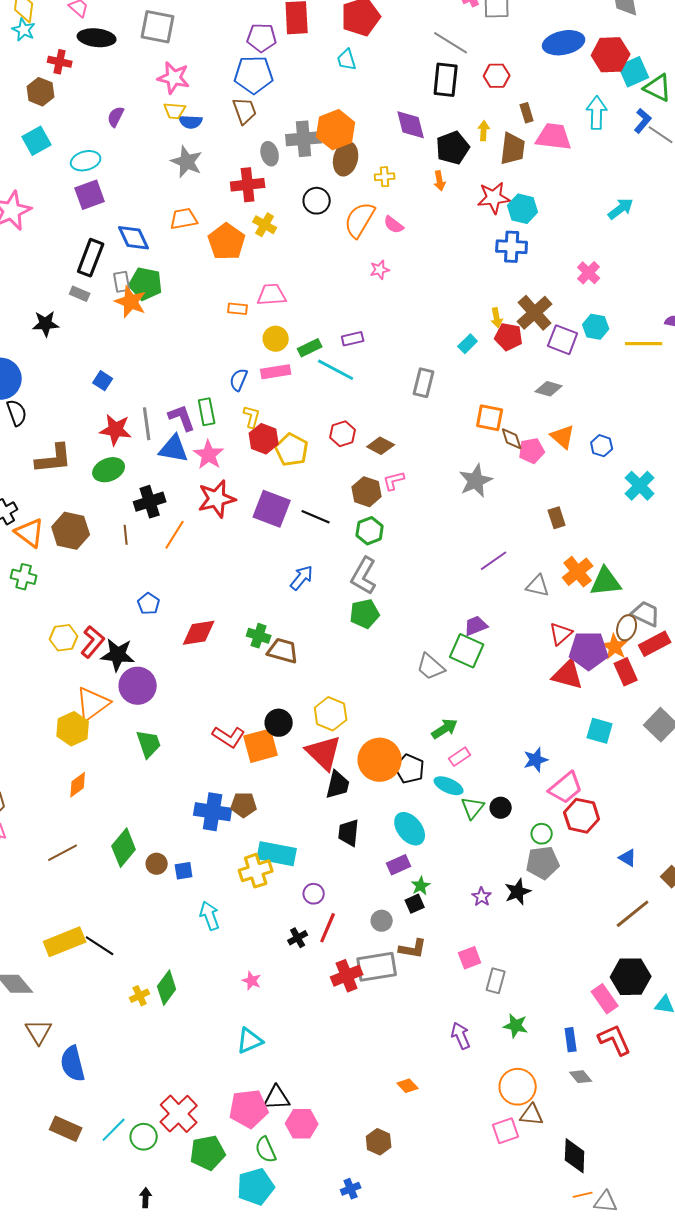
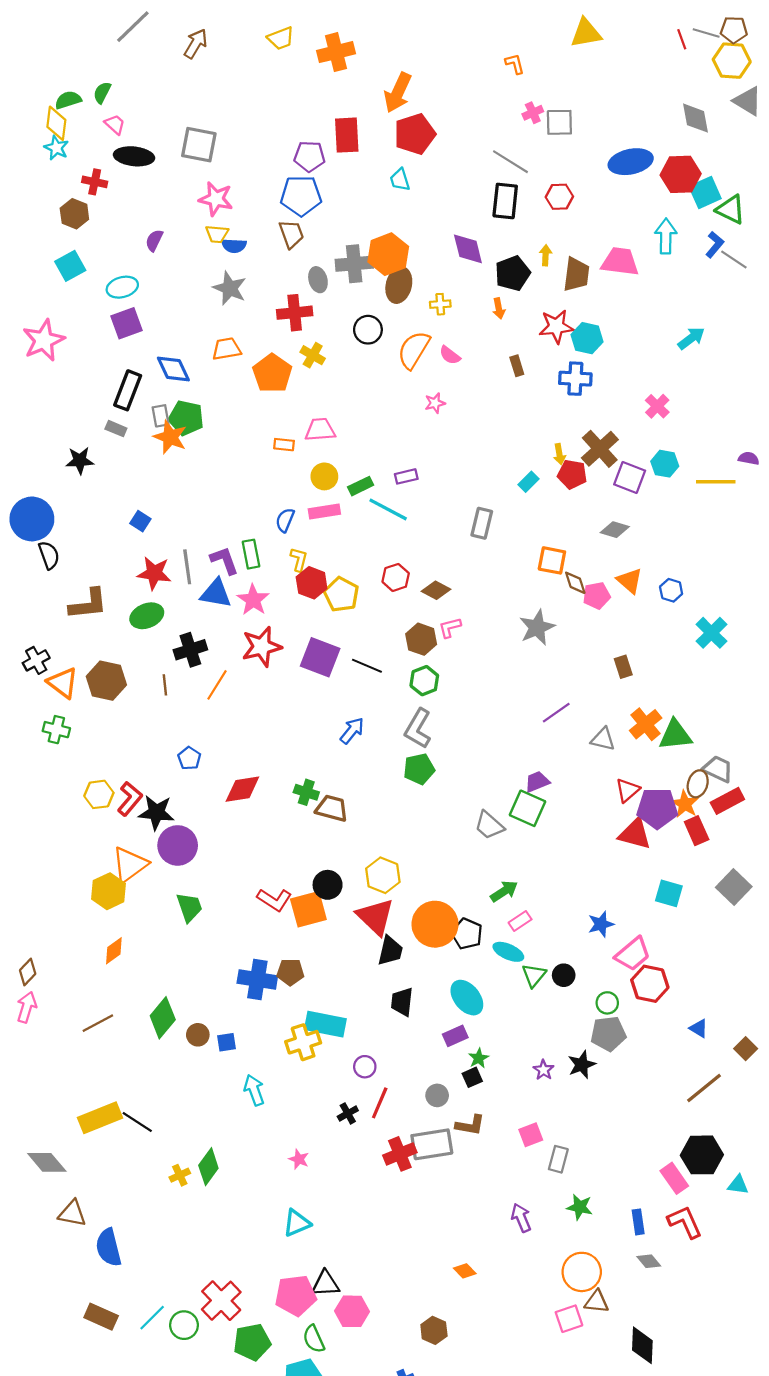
brown rectangle: (527, 113) -> (517, 366), moved
brown triangle: (39, 1032) -> (72, 1213), turned -48

